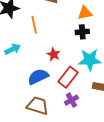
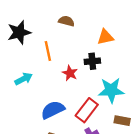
black cross: (82, 32) -> (92, 61), moved
red star: (54, 54) -> (70, 73), moved

